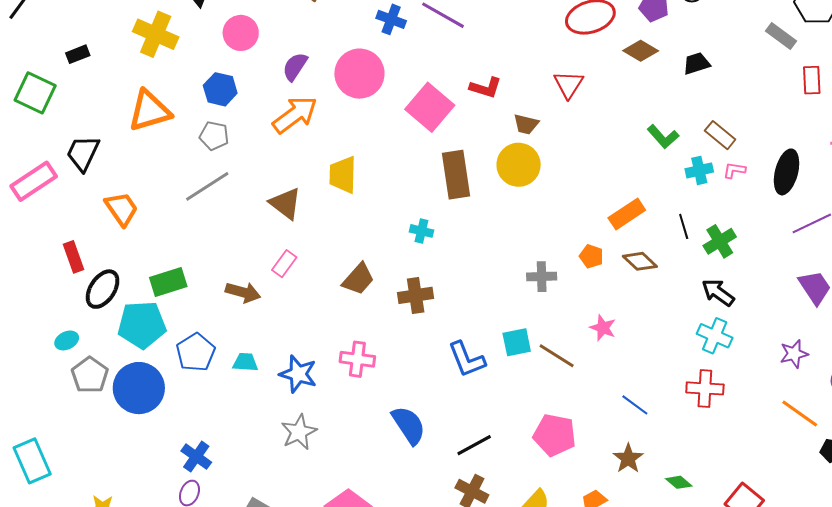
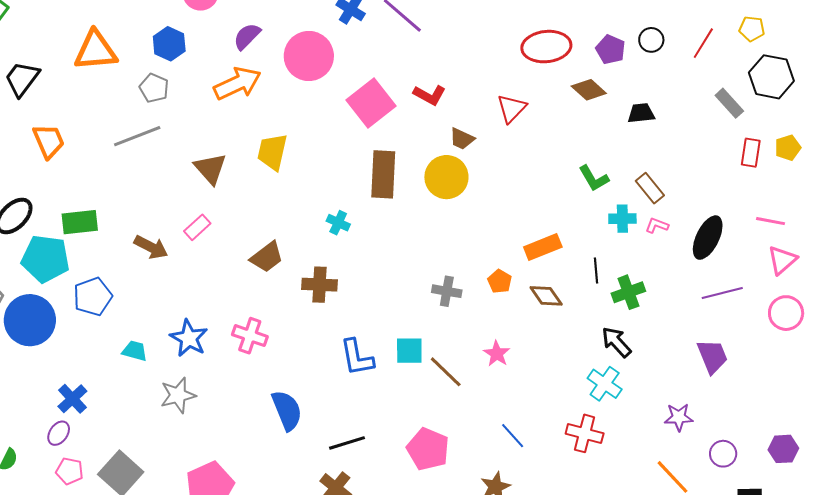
cyan trapezoid: (245, 362) -> (135, 351), moved

